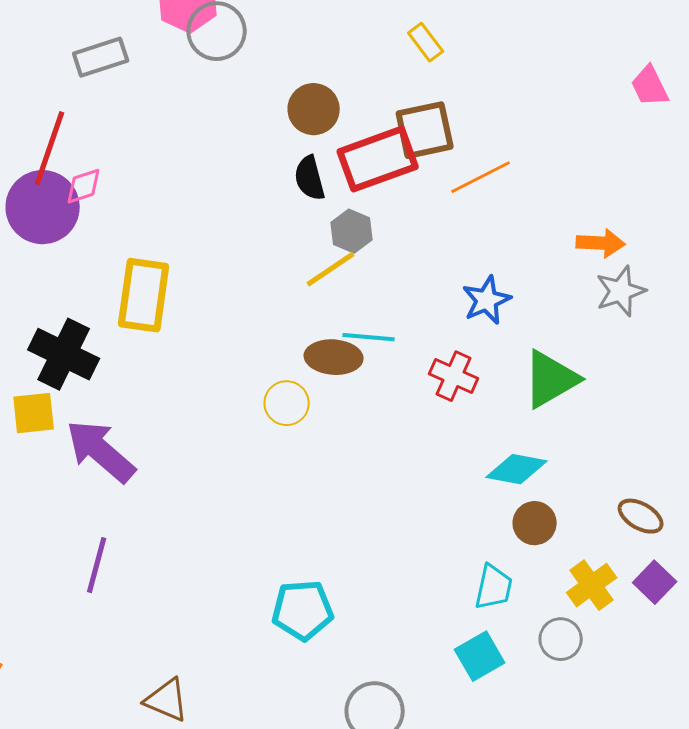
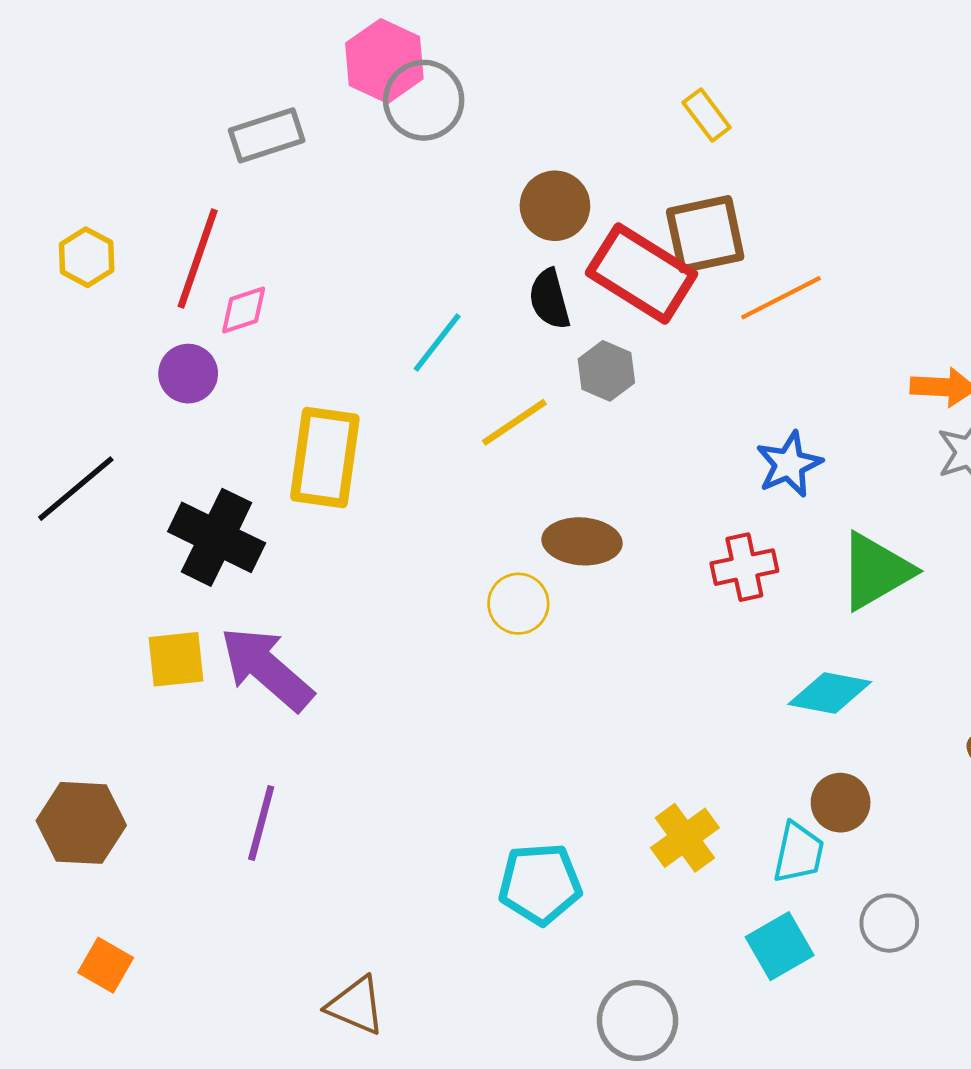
red rectangle: (378, 159) -> (642, 273), turned 52
purple circle: (43, 207) -> (188, 374), moved, size x0.6
yellow line: (331, 269) -> (514, 422), moved
cyan line: (369, 337) -> (437, 342), moved, turned -57
red cross: (454, 376) -> (744, 567), turned -36
yellow square: (34, 413) -> (176, 659), moved
brown circle: (535, 523) -> (841, 803), moved
yellow cross: (592, 585) -> (685, 838), moved

